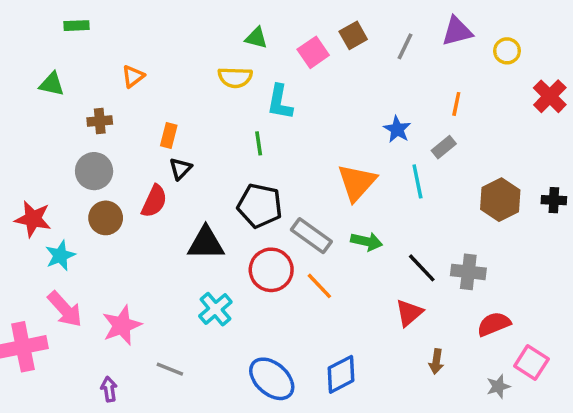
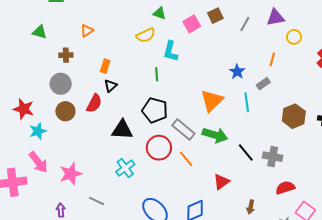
yellow circle: (507, 51) -> (294, 37), moved
yellow semicircle: (235, 77) -> (146, 35), turned -30
green arrow: (367, 241) -> (215, 135), size x1.4
red triangle: (409, 313) -> (221, 182), moved

